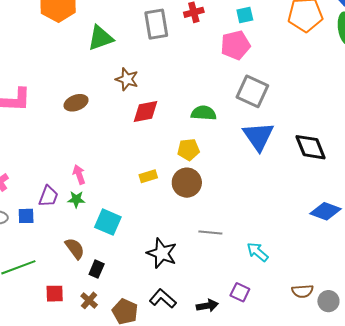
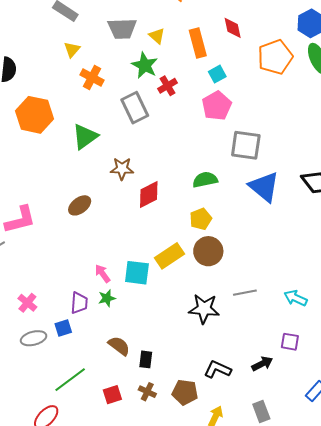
yellow rectangle: (148, 176) -> (170, 256), size x1.6
cyan square: (108, 222) -> (137, 273), moved
black star: (162, 253) -> (204, 309), moved

